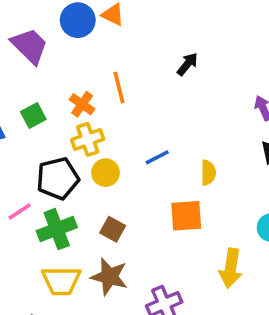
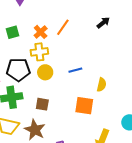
orange line: (119, 88) -> (63, 27), turned 36
brown square: (113, 229) -> (42, 104), turned -32

